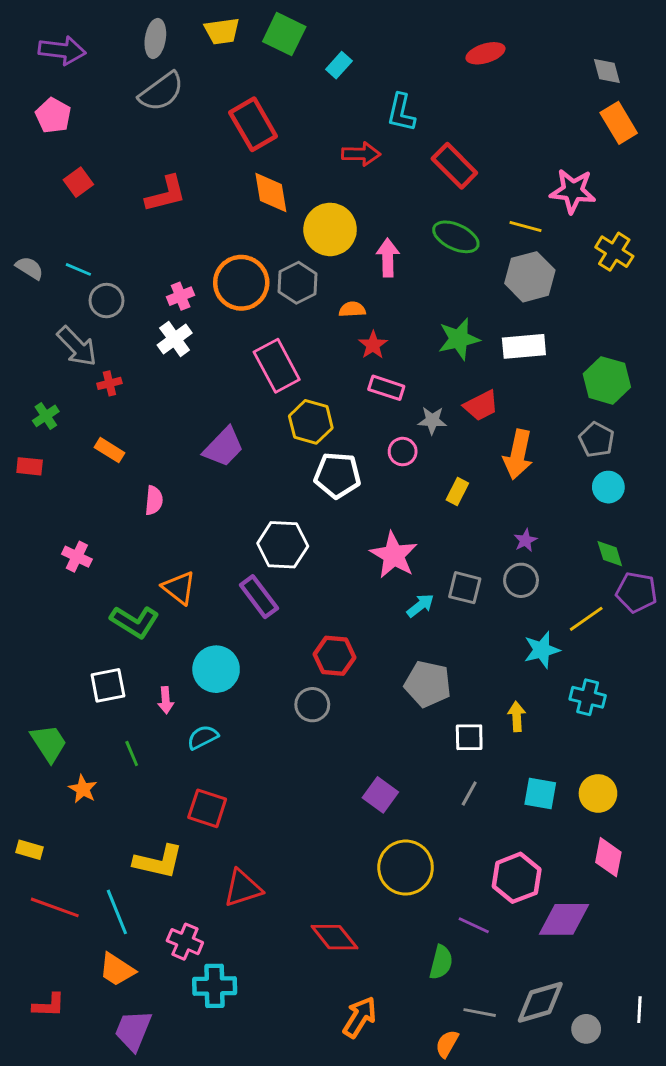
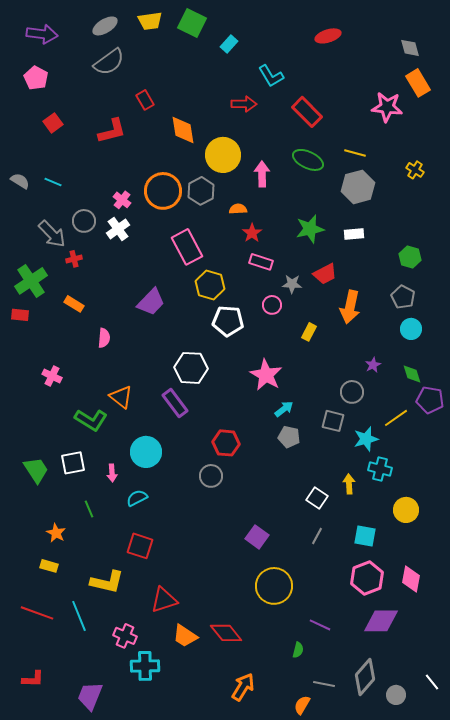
gray ellipse: (155, 38) -> (105, 26), turned 50
cyan L-shape: (401, 113) -> (271, 76), turned -44
red rectangle: (253, 124) -> (145, 100), moved, size x0.6
pink star: (573, 191) -> (387, 107), moved
yellow cross: (614, 252) -> (415, 170), size x0.7
pink cross: (181, 296) -> (122, 200), turned -30
gray circle: (106, 301) -> (84, 221), moved
white rectangle: (524, 346) -> (354, 234), size x0.7
green hexagon: (607, 380) -> (410, 257), size x0.7
green cross: (46, 416) -> (31, 281), size x1.8
purple star: (525, 540) -> (373, 365), moved
gray square: (465, 588) -> (333, 421), moved
gray pentagon: (428, 684) -> (289, 437), moved, size x0.7
cyan cross: (588, 697) -> (380, 469), moved
white square: (469, 737) -> (317, 498), turned 35
green trapezoid: (49, 743) -> (36, 470), moved
yellow circle: (598, 793) -> (406, 510), moved
yellow rectangle: (30, 850) -> (49, 566), moved
pink hexagon: (517, 878) -> (367, 578), moved
green semicircle: (441, 962) -> (298, 650), size x0.7
orange trapezoid: (117, 970) -> (185, 636), moved
gray diamond: (540, 1002) -> (365, 677), turned -33
white line: (639, 1010) -> (432, 682), turned -42

